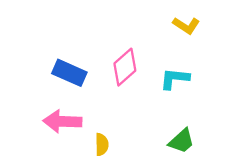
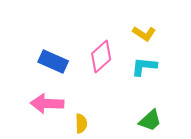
yellow L-shape: (186, 25) -> (144, 34), moved

